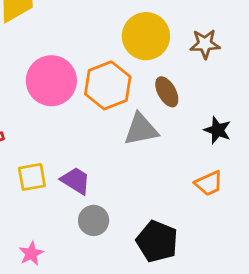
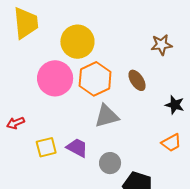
yellow circle: (146, 36) -> (77, 42), moved
gray triangle: (141, 129) -> (107, 116), moved
gray circle: (94, 220) -> (110, 163), moved

